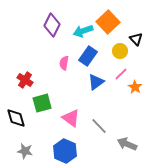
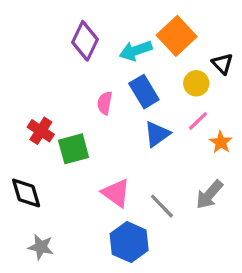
blue rectangle: (88, 56) -> (144, 92), turned -66
green square: (42, 103) -> (74, 149), moved
gray arrow: (127, 144) -> (209, 195), moved, turned -72
blue hexagon: (65, 151) -> (129, 242), moved

